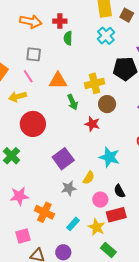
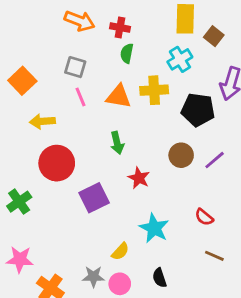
pink line: (28, 76) -> (80, 97), moved
orange triangle: (58, 81) -> (119, 96), moved
yellow cross: (95, 83) -> (154, 90), moved
brown circle: (107, 104) -> (181, 155), moved
purple square: (63, 159) -> (94, 198), moved
gray star: (69, 188) -> (93, 277), moved
pink circle: (100, 200) -> (120, 284), moved

